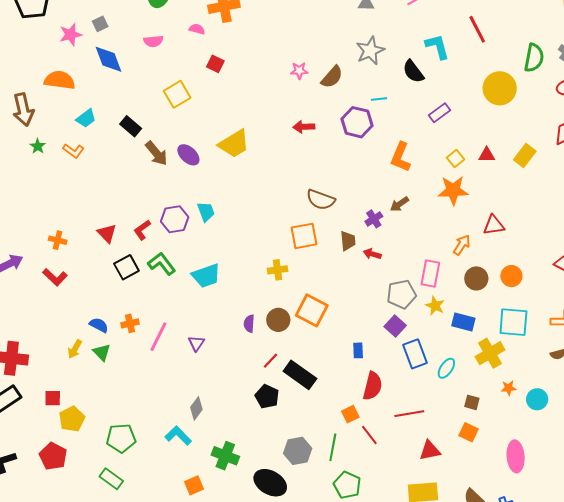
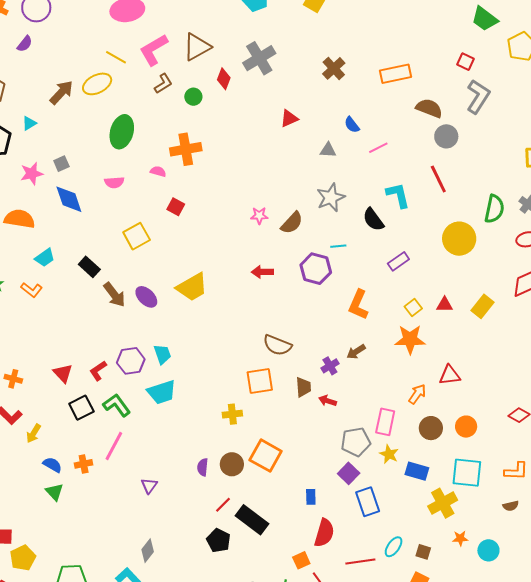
cyan trapezoid: (206, 276) -> (162, 392), moved
pink line: (158, 337) -> (114, 446), moved
yellow arrow: (75, 349) -> (34, 433), moved
cyan ellipse: (446, 368) -> (394, 547), moved

